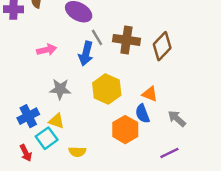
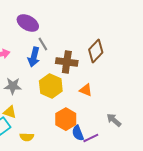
brown cross: (126, 40) -> (67, 62), moved
blue semicircle: (142, 114) -> (78, 133), moved
gray arrow: (177, 119) -> (114, 120), moved
purple line: (169, 153) -> (91, 138), moved

